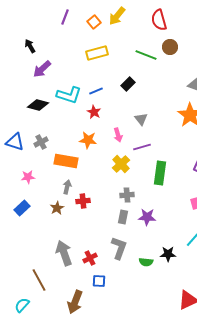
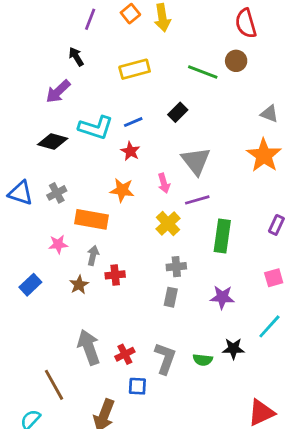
yellow arrow: (117, 16) -> (162, 18), turned -48
red semicircle: (159, 20) -> (246, 23), moved
orange square: (94, 22) -> (130, 14), moved
black arrow: (30, 46) -> (76, 57), moved
gray triangle: (141, 119) -> (196, 161), size x1.6
pink star: (28, 177) -> (58, 244), moved
purple star: (147, 217) -> (222, 297), moved
gray L-shape: (119, 248) -> (165, 358), moved

